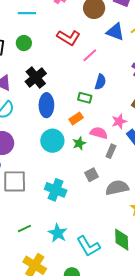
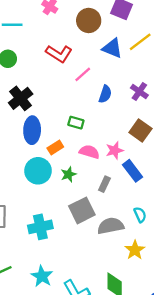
blue semicircle: (100, 82) -> (105, 94), moved
orange rectangle: (76, 118) -> (55, 148), moved
pink semicircle: (99, 133) -> (89, 152), moved
gray square: (92, 175) -> (82, 210), size x1.6
cyan cross: (56, 190) -> (40, 227), turned -35

